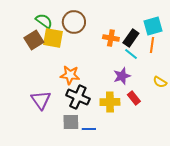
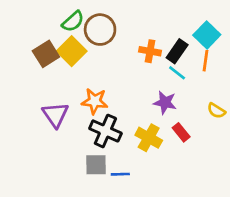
green semicircle: (44, 21) -> (73, 21), moved, turned 102
cyan square: (153, 26) -> (207, 35), turned -30
yellow square: (53, 38) -> (72, 51), turned 35
purple star: (122, 76) -> (165, 103), turned 30
purple triangle: (41, 100) -> (55, 115), moved
yellow cross: (110, 102) -> (149, 138), turned 30

